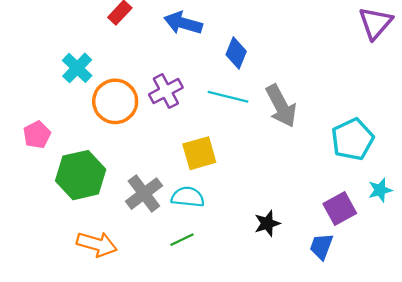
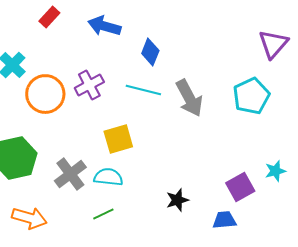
purple triangle: (375, 23) -> (273, 44), moved
cyan pentagon: (352, 139) -> (251, 96), moved
blue trapezoid: (321, 247) -> (224, 220), turned 65

